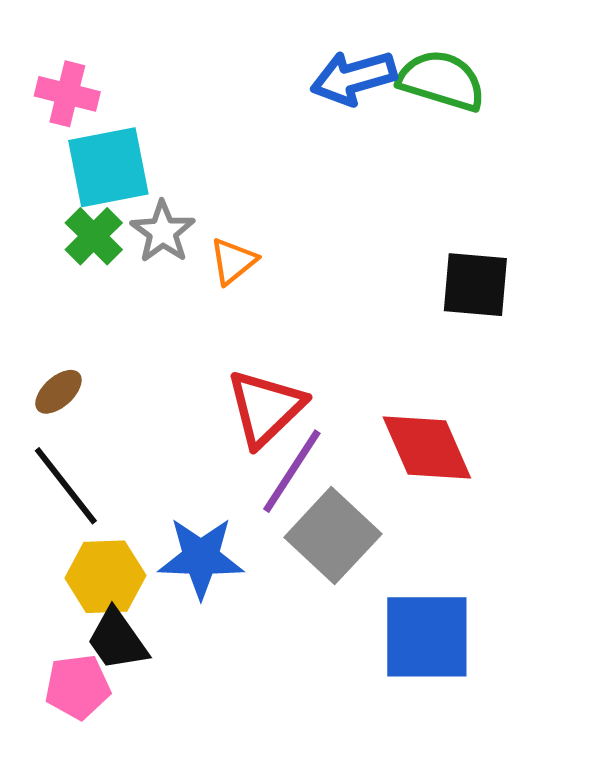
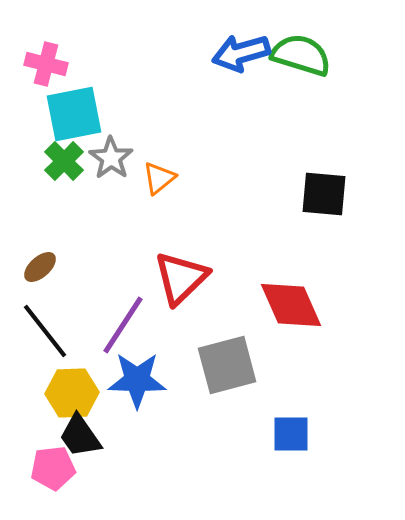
purple line: (292, 471) -> (123, 325), moved
gray square: (333, 536) -> (227, 365), turned 32
blue square: (427, 637) -> (291, 434), size x0.6

